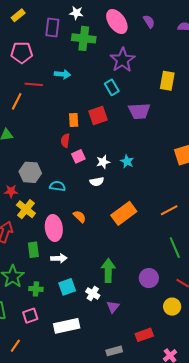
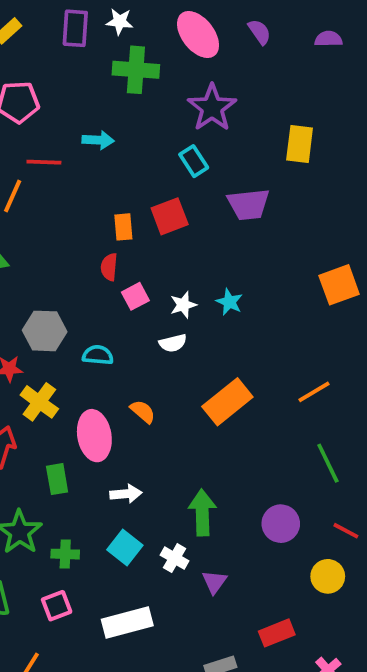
purple rectangle: (52, 27) -> (75, 28), moved
white arrow: (59, 258) -> (126, 494), moved
cyan square: (67, 287) -> (125, 548), turned -30

